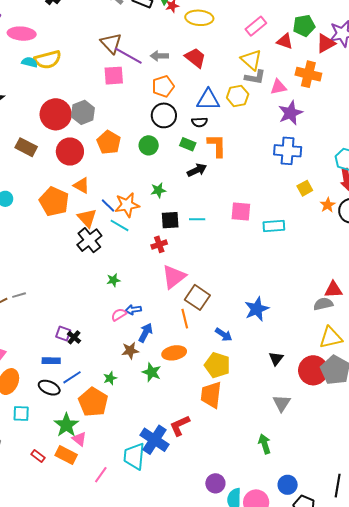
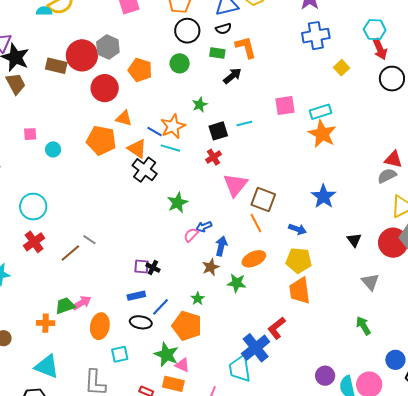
brown rectangle: (26, 147) -> (56, 66), moved
orange star: (328, 205) -> (322, 134), moved, size x1.8
green star: (113, 280) -> (178, 203), size x1.5
red triangle: (333, 290) -> (393, 159), turned 30
gray line: (19, 295) -> (89, 240), turned 64
blue cross: (155, 440) -> (256, 348), turned 32

